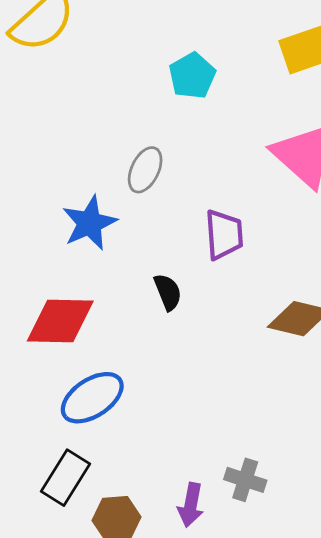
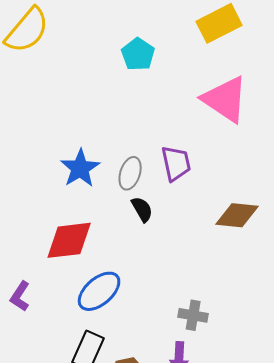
gray ellipse: (145, 170) -> (130, 173), moved
gray cross: (245, 480) -> (193, 315), moved

